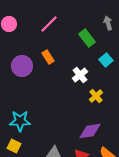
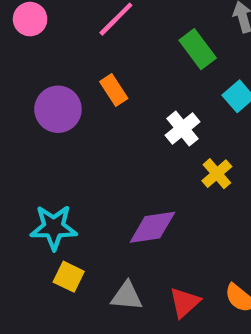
purple diamond: (90, 131) -> (152, 227), moved
yellow square: (14, 146) -> (69, 277), moved

